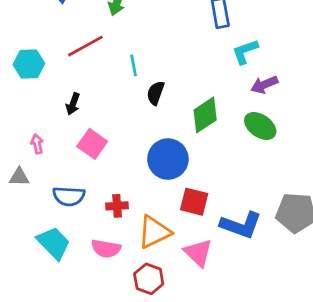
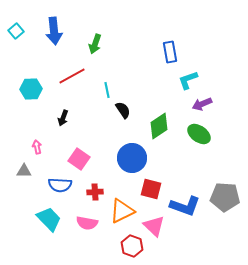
black semicircle: (156, 93) -> (123, 110), turned 126
pink square: (92, 144) -> (79, 159), moved
red hexagon: (149, 279) -> (132, 246), moved

